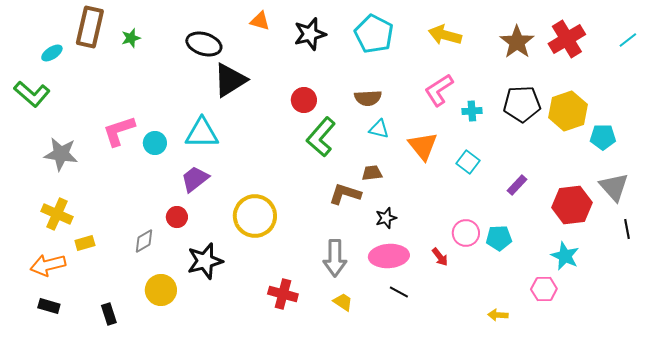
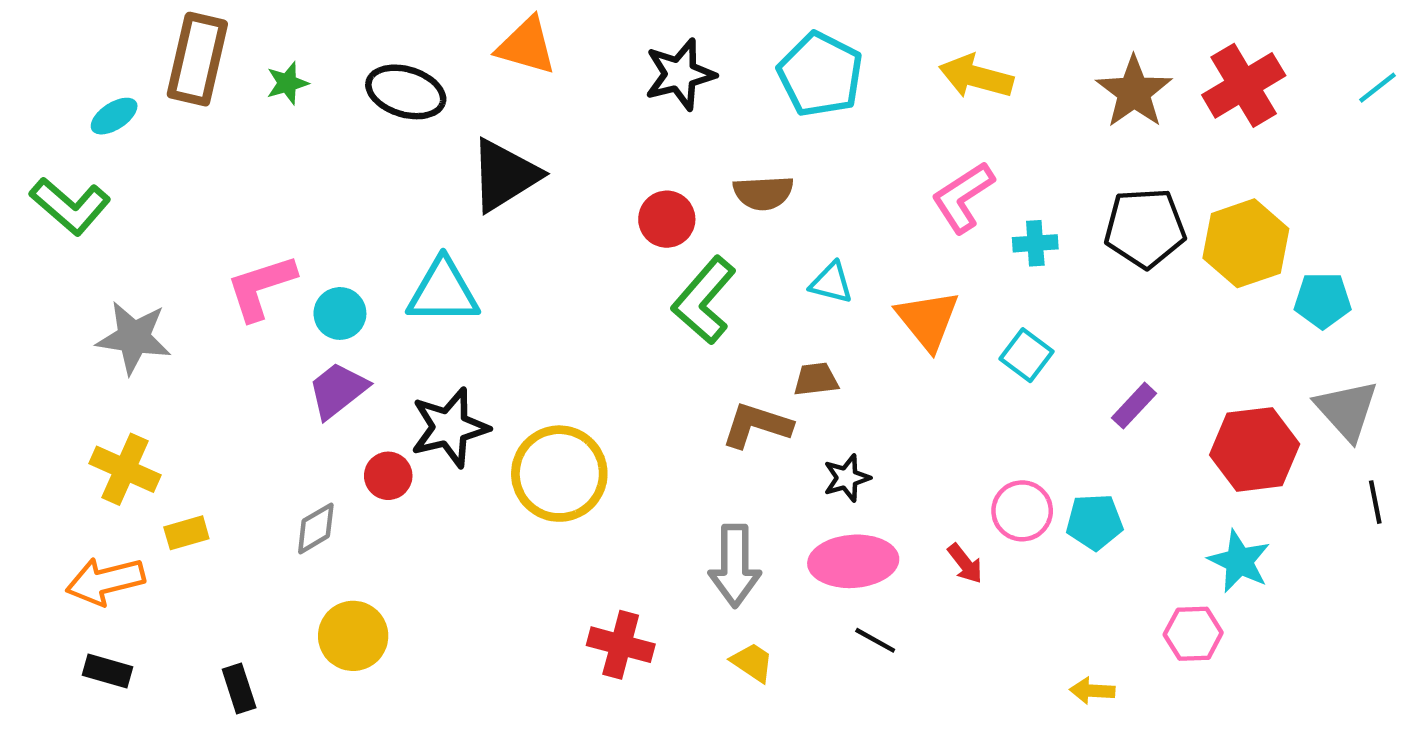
orange triangle: (260, 21) -> (526, 46), moved, size x1.4
black ellipse: (204, 44) -> (406, 92), moved
brown semicircle: (368, 98) -> (763, 193), moved
purple trapezoid: (195, 179) -> (338, 390), moved
black star: (205, 261) -> (450, 428), moved

